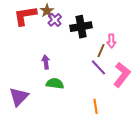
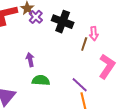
black cross: (81, 27) -> (63, 22), turned 35
purple line: (99, 67) -> (80, 85), moved

